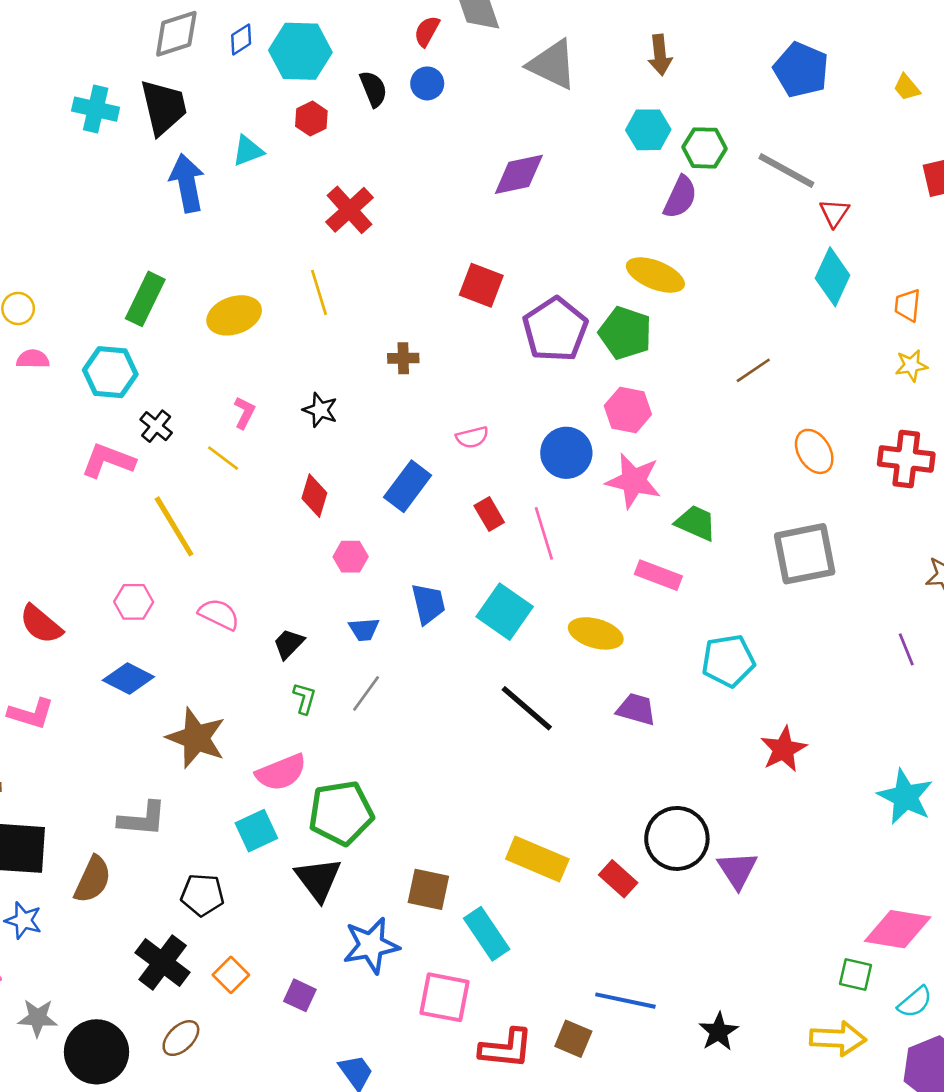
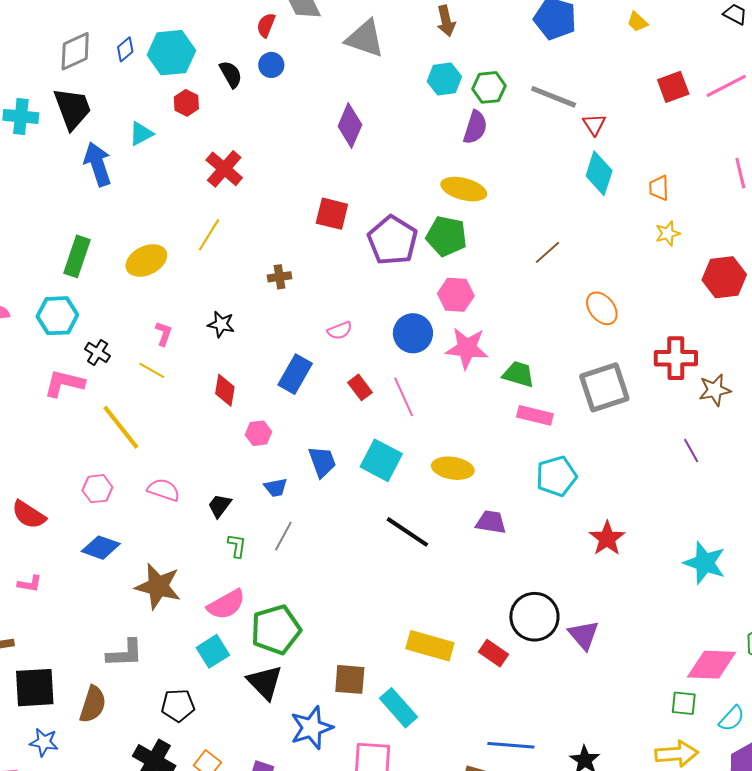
purple diamond: (519, 174) -> (350, 126), turned -48
yellow line: (319, 292) -> (209, 235), turned 56
red cross: (906, 459) -> (676, 358), moved
pink rectangle: (658, 575) -> (535, 415), moved
pink L-shape: (31, 714) -> (30, 584), size x0.7

